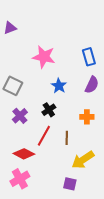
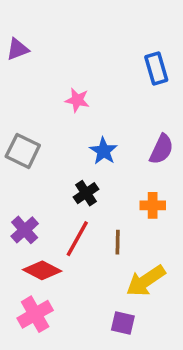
pink star: (44, 57) -> (77, 100), size x0.6
blue rectangle: (89, 57) -> (156, 68), moved
purple cross: (20, 116) -> (25, 230), moved

